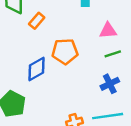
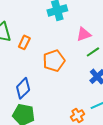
blue diamond: (37, 69) -> (23, 88), moved

